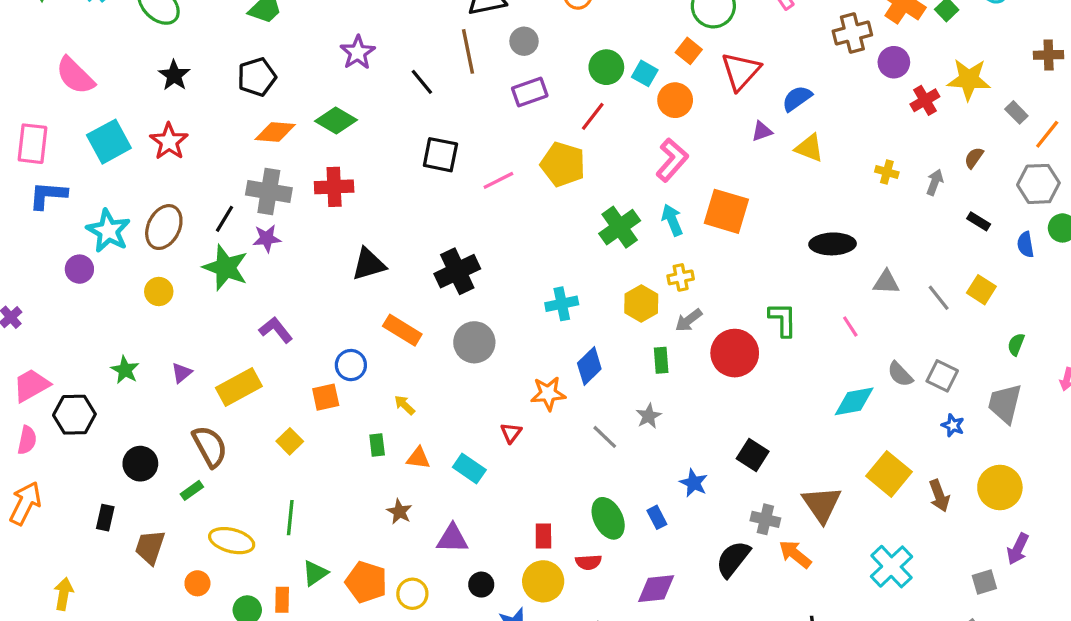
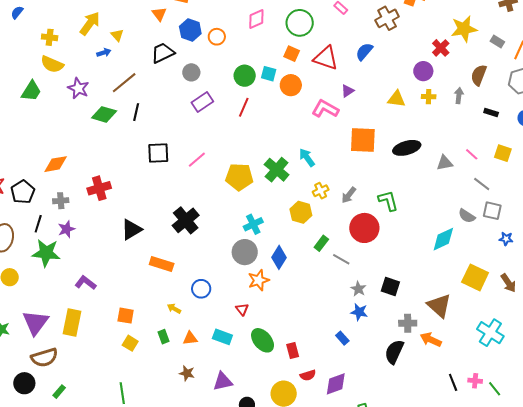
brown line: (468, 51) -> (124, 83), moved, turned 76
purple star: (358, 52) -> (78, 88), moved
purple circle: (894, 62) -> (423, 71), moved
red triangle: (741, 71) -> (326, 58), turned -40
black pentagon: (257, 77) -> (23, 192), moved
black line: (422, 82) -> (136, 112), turned 66
blue semicircle: (797, 98) -> (364, 52), moved
green diamond: (336, 121) -> (104, 114), moved
yellow triangle: (809, 148) -> (397, 99), moved
brown semicircle: (974, 158) -> (479, 75), size x1.5
pink L-shape: (672, 160) -> (325, 109), moved, turned -88
yellow pentagon: (563, 164) -> (239, 177), moved
gray cross: (269, 191) -> (61, 201), size x0.6
orange square: (726, 211) -> (363, 140), moved
gray line: (939, 298) -> (482, 184), moved
gray arrow: (689, 320) -> (349, 195), moved
pink line: (850, 326) -> (472, 154), moved
gray circle: (474, 342) -> (245, 252), moved
green rectangle: (661, 360) -> (321, 243), turned 56
blue circle: (351, 365) -> (201, 289), moved
purple triangle: (182, 373) -> (35, 323), size x2.0
yellow rectangle: (239, 387) -> (72, 323), turned -36
orange square: (326, 397) -> (126, 316), turned 36
gray star: (649, 416) -> (358, 289), moved
gray line: (605, 437) -> (341, 259), moved
yellow square: (290, 441) -> (130, 343), moved
brown semicircle: (210, 446) -> (44, 358), moved, turned 116
green ellipse: (608, 518) -> (263, 340), moved
red rectangle: (543, 536) -> (293, 351), moved
purple diamond: (656, 589) -> (336, 384), moved

